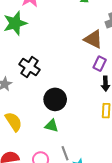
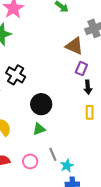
green triangle: (52, 126) -> (39, 129), turned -32

